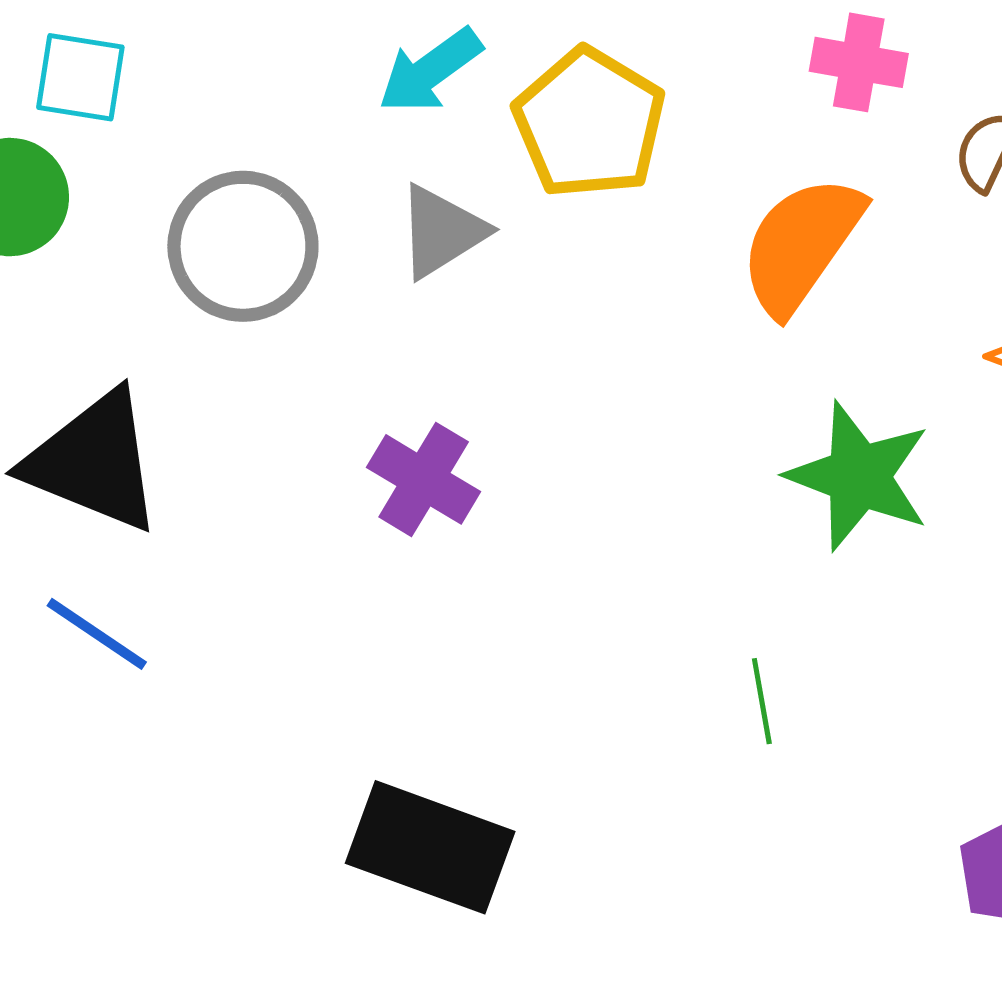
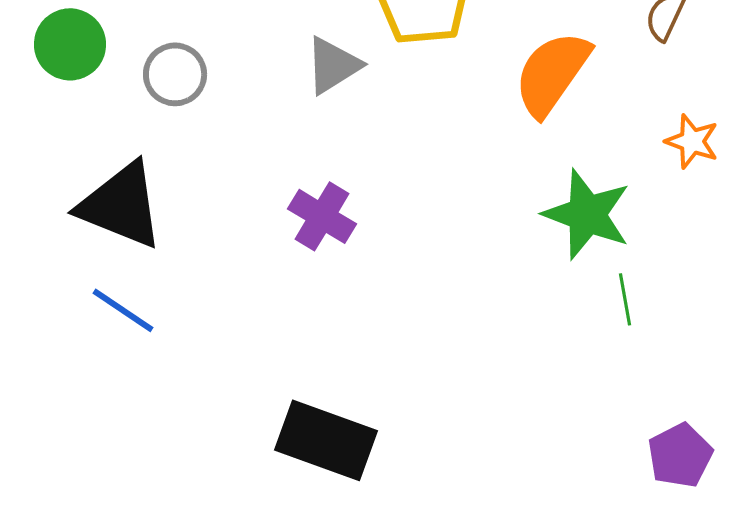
gray circle: (243, 246) -> (175, 74), moved, size x0.7
green line: (762, 701) -> (625, 299), moved

